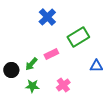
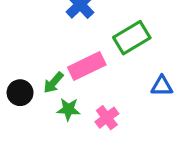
pink rectangle: (51, 54) -> (87, 66), size x1.5
green star: (32, 86) -> (68, 109), moved

